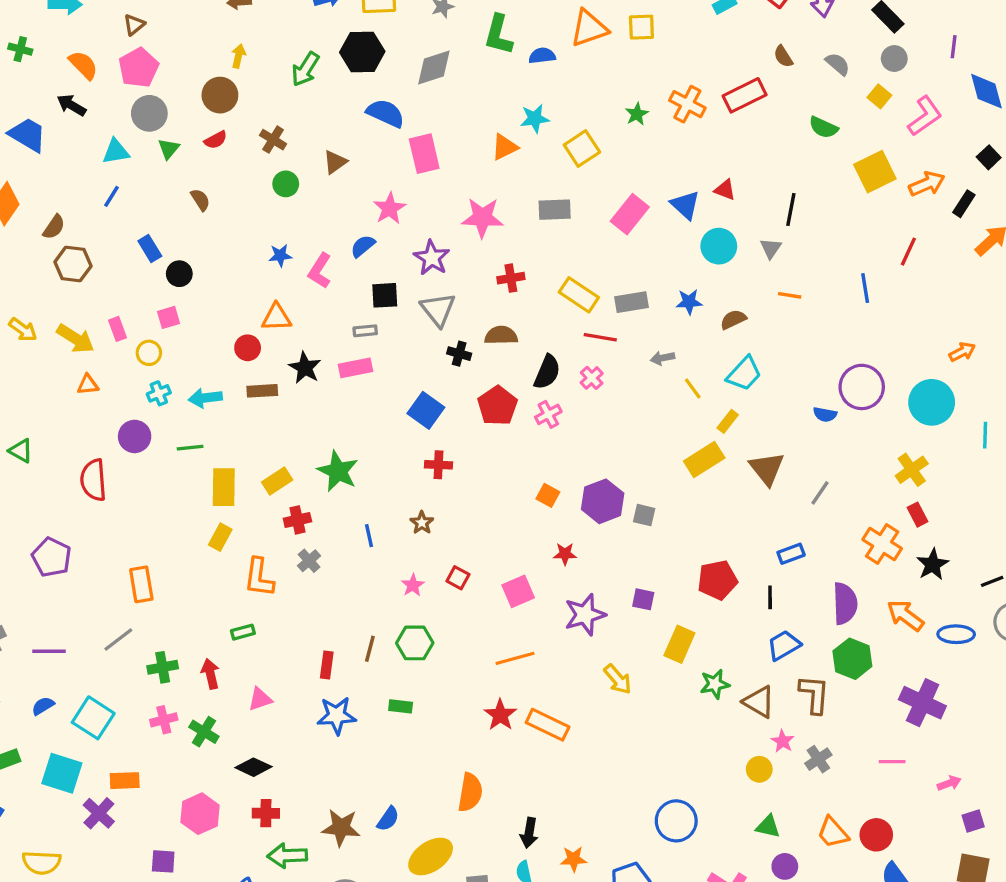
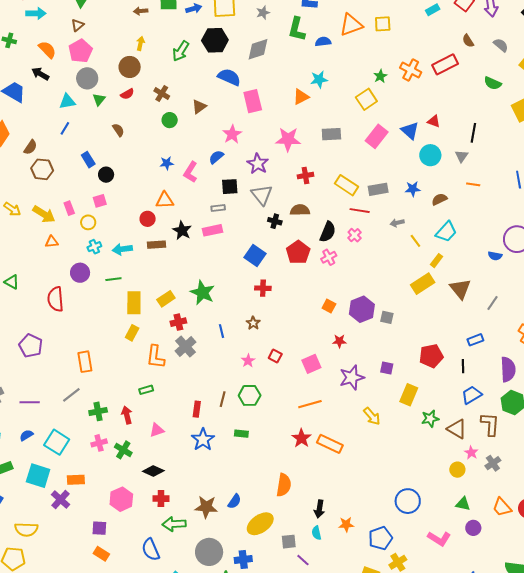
yellow square: (582, 149) -> (366, 99), moved
gray cross: (309, 561) -> (186, 347), size x1.5
blue star: (337, 716) -> (203, 440), turned -30

